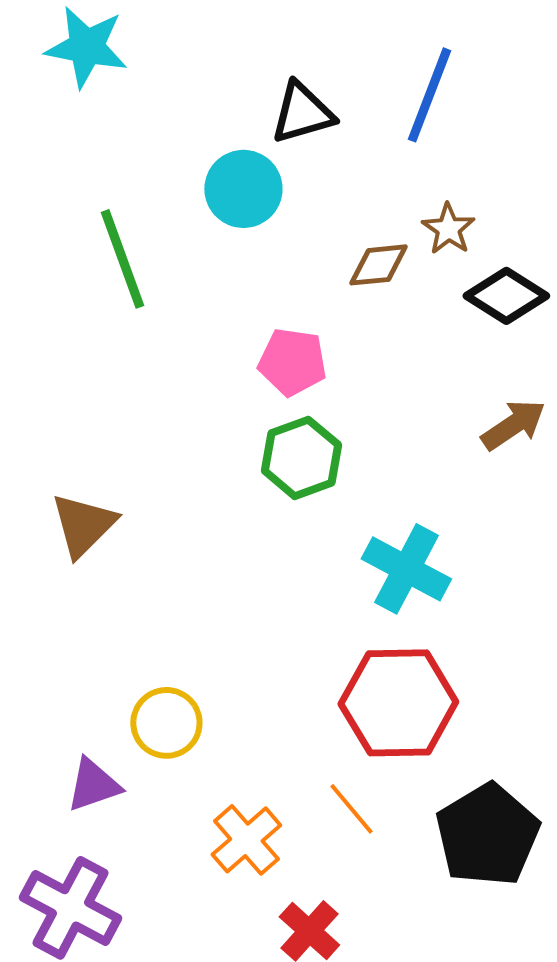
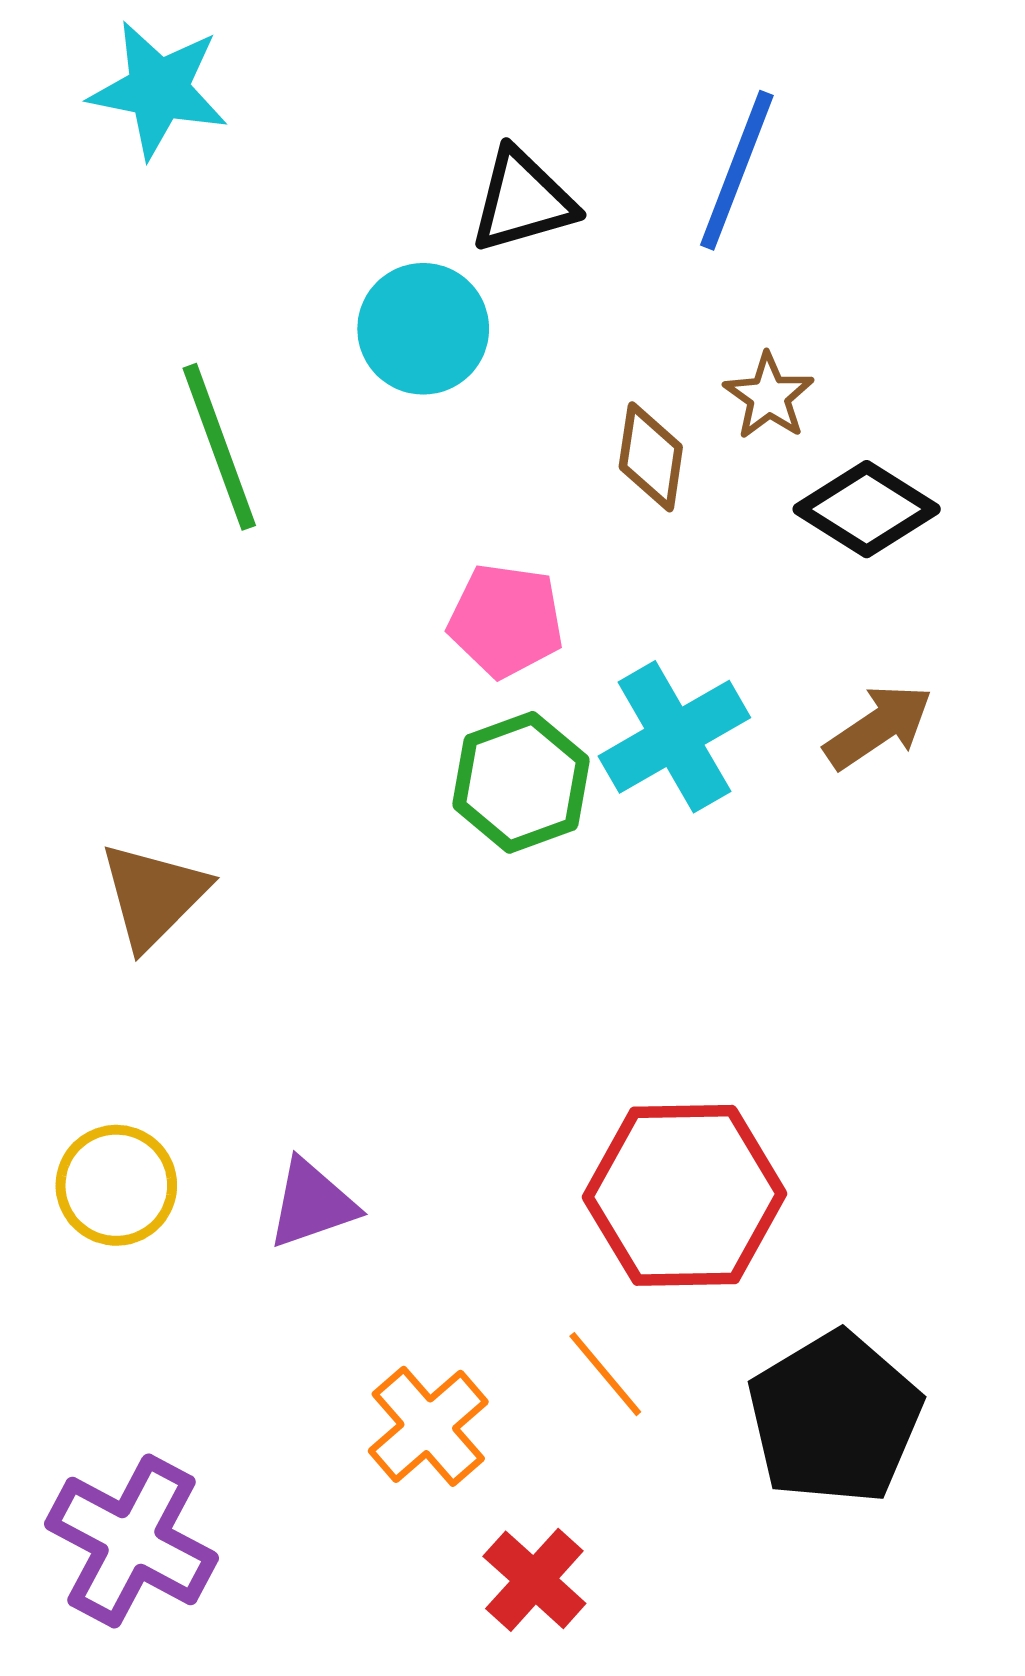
brown diamond: (378, 265) -> (651, 457), turned -76
cyan cross: (406, 569) -> (674, 737), moved, turned 32
yellow circle: (166, 723) -> (116, 1185), moved
purple triangle: (93, 785) -> (312, 1204), moved

